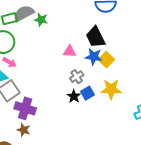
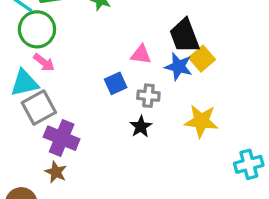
yellow square: (106, 60) -> (202, 59), moved
gray cross: (77, 77) -> (148, 96), turned 32
blue square: (87, 93) -> (116, 83), moved

